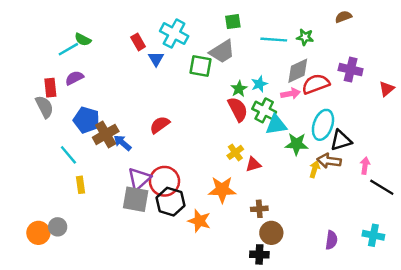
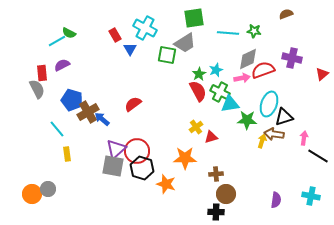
green square: (233, 22) -> (194, 18), size x1.5

